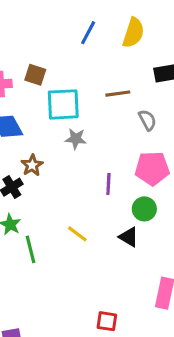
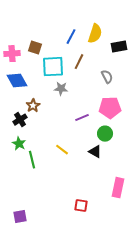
blue line: (88, 33) -> (71, 37), moved
yellow semicircle: (133, 33) -> (95, 34), moved
brown line: (118, 94) -> (79, 62), moved, turned -56
purple line: (108, 184) -> (82, 118), turned 64

